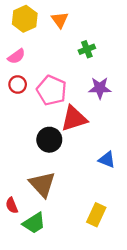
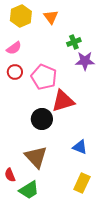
purple star: (100, 88) -> (85, 61), moved
blue triangle: (107, 160) -> (80, 147), moved

